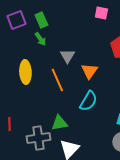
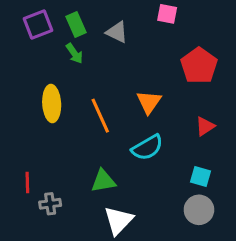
gray triangle: (67, 56) -> (117, 32), moved, turned -35
cyan semicircle: (88, 101) -> (147, 148), turned 30
gray cross: (38, 138) -> (50, 204), moved, size x0.6

